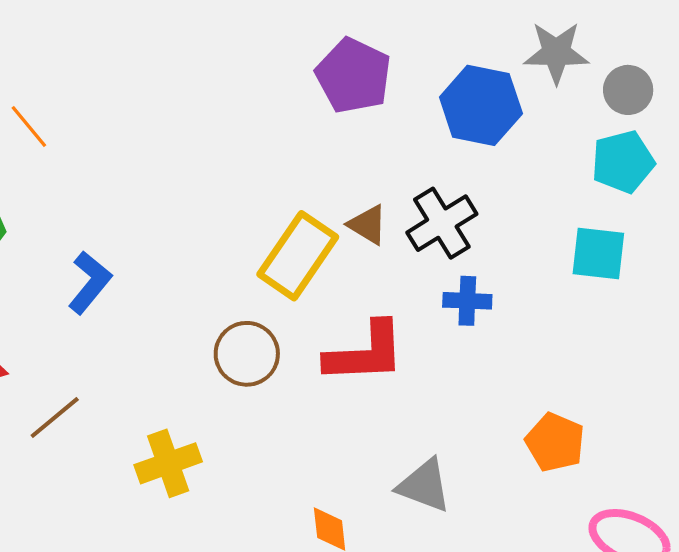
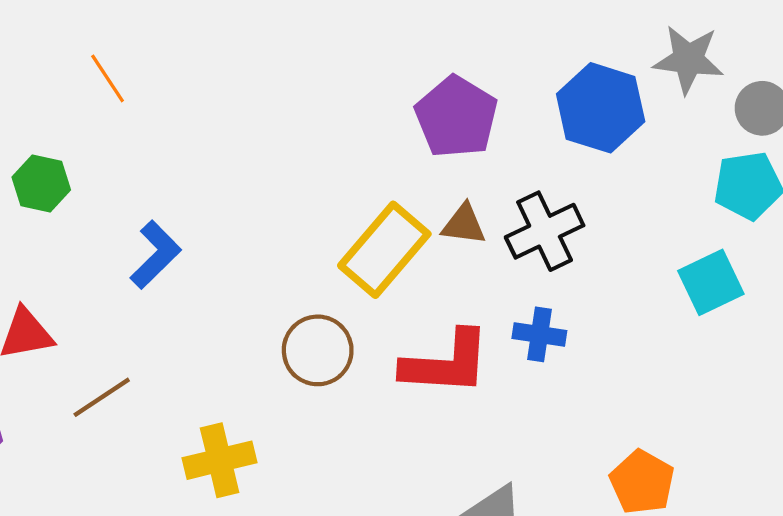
purple pentagon: (353, 76) -> (456, 117), moved
brown triangle: (368, 225) -> (464, 224), turned -30
cyan square: (598, 253) -> (711, 282), turned -38
blue cross: (467, 301) -> (539, 334), moved

